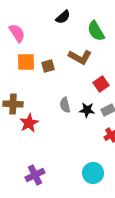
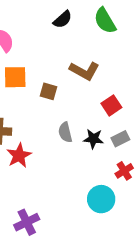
green semicircle: (96, 31) -> (105, 21), moved
brown square: (48, 66) -> (49, 91), moved, turned 32
cyan circle: (93, 173) -> (101, 199), moved

